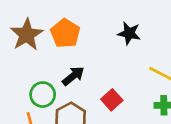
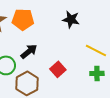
orange pentagon: (65, 33) -> (23, 19), turned -30

